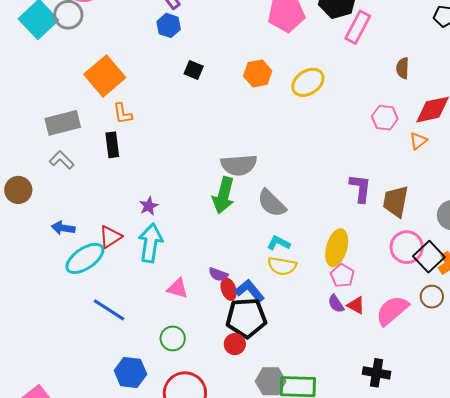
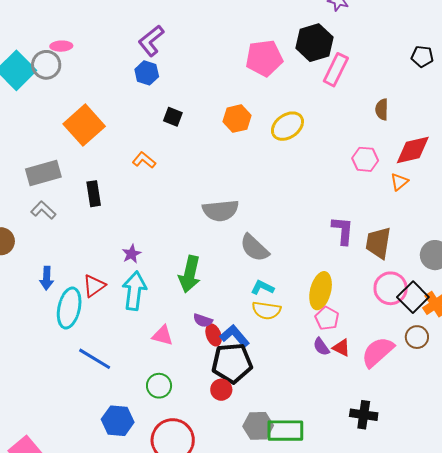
orange L-shape: (123, 114) -> (144, 160), moved, turned 140
green arrow: (223, 195) -> (190, 274), moved
blue arrow: (63, 228) -> (47, 278), turned -95
cyan ellipse: (85, 258) -> (69, 308), turned -42

